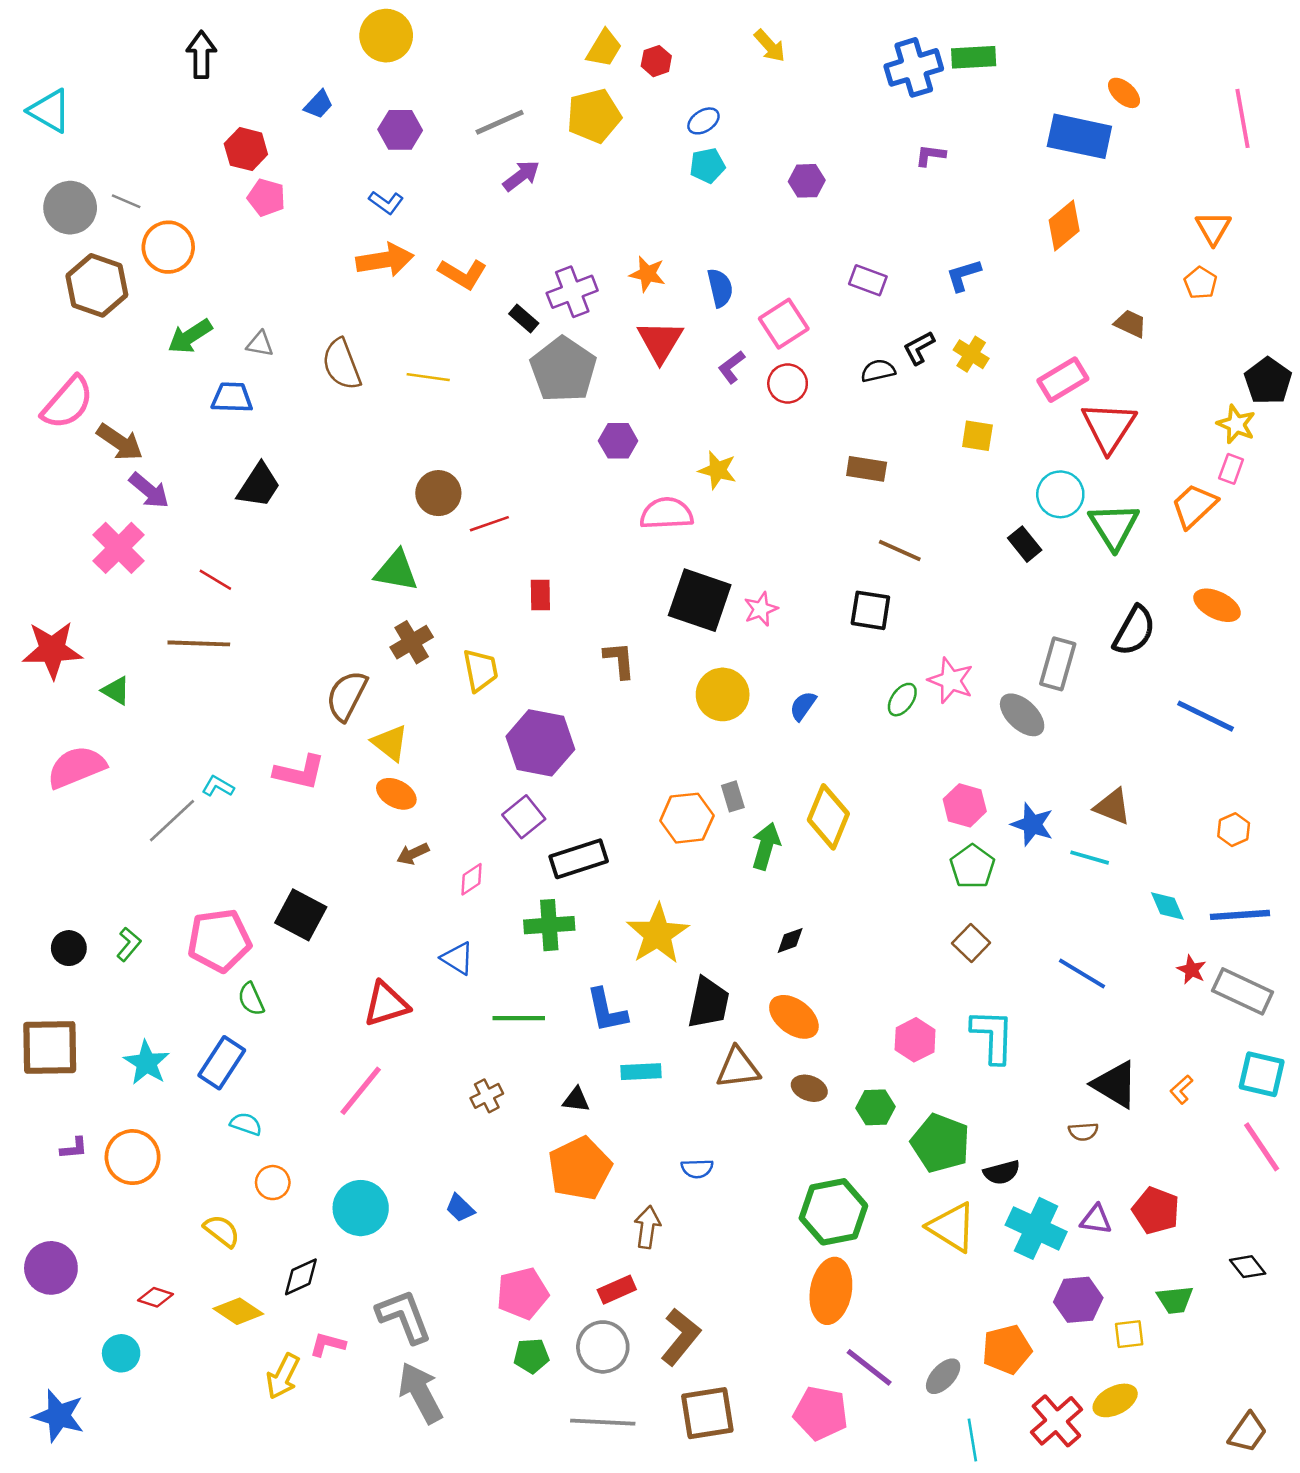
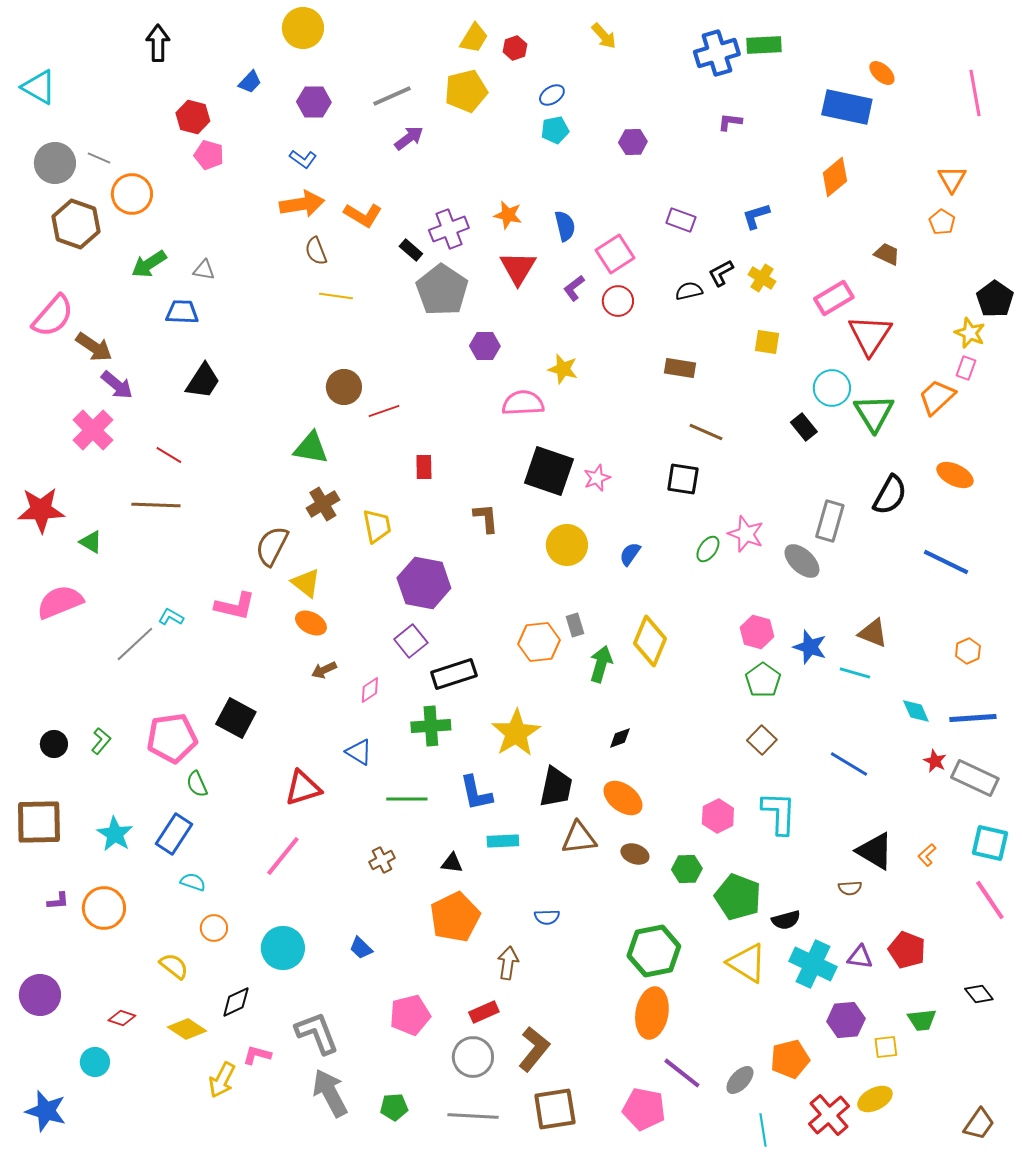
brown semicircle: (342, 364) -> (316, 251), moved, size x0.7
green pentagon: (531, 1356) -> (394, 1107), moved

